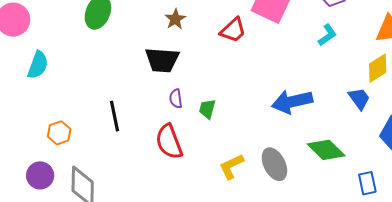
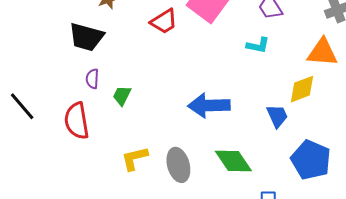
cyan L-shape: (327, 35) -> (258, 45), turned 35
black line: (115, 116) -> (22, 106), moved, turned -40

